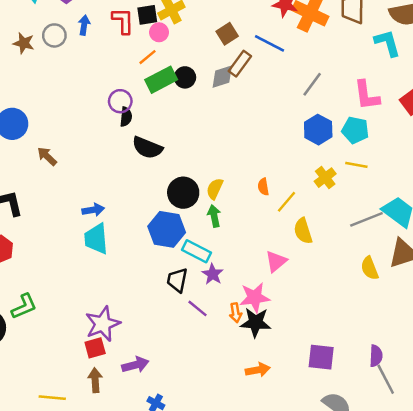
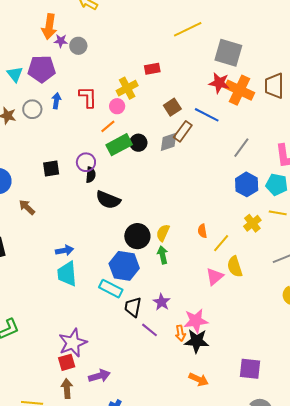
black square: (147, 15) -> (51, 169), moved
cyan rectangle: (197, 251) -> (111, 289), moved
pink triangle: (276, 261) -> (215, 277), moved
orange arrow: (258, 370) -> (199, 379), turned 36

